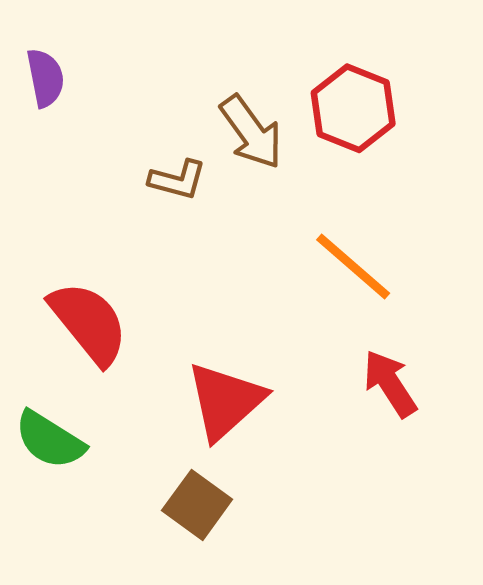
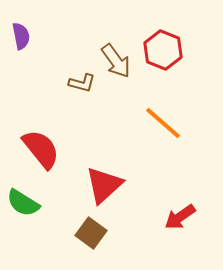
red arrow: (390, 384) -> (180, 217), moved, turned -92

